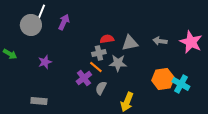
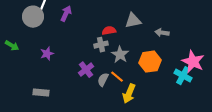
pink star: (191, 42) -> (193, 62), moved
gray triangle: (130, 43) -> (133, 21), moved
gray star: (118, 63) -> (120, 55), turned 30
orange line: (96, 67) -> (117, 77), moved
orange hexagon: (163, 79) -> (150, 62), moved

